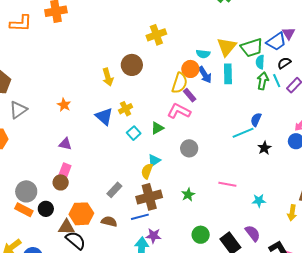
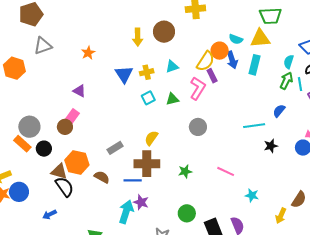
yellow triangle: (227, 47) -> (260, 38), turned 30
green trapezoid: (252, 48) -> (270, 16), moved
pink L-shape: (179, 111) -> (198, 88), turned 80
blue semicircle: (256, 120) -> (279, 111), moved
cyan triangle: (154, 160) -> (172, 67), moved

